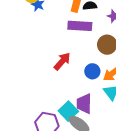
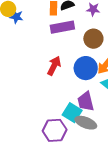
blue circle: (92, 71) -> (86, 68), size x1.5

